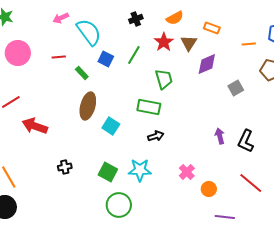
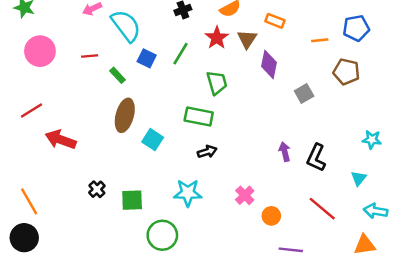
purple diamond: (207, 64) -> (269, 64), turned -55
black cross: (65, 167) -> (97, 189), turned -32
green square: (108, 172) -> (132, 200), moved, turned -30

